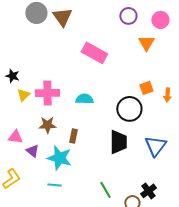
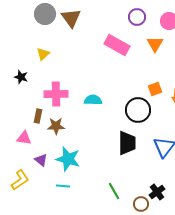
pink rectangle: (94, 53) -> (117, 45), moved
yellow triangle: (23, 95) -> (43, 54), moved
brown rectangle: (73, 136) -> (38, 116), moved
purple triangle: (32, 151) -> (41, 160), moved

